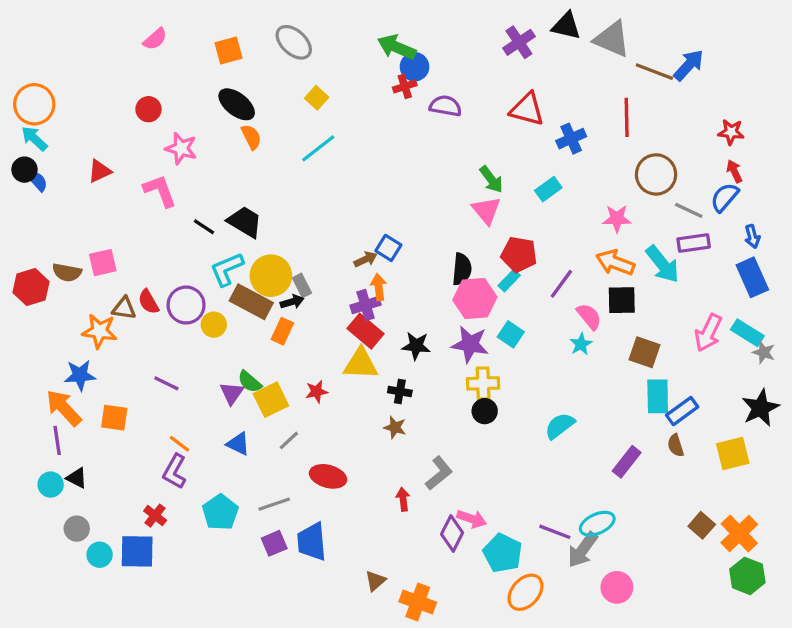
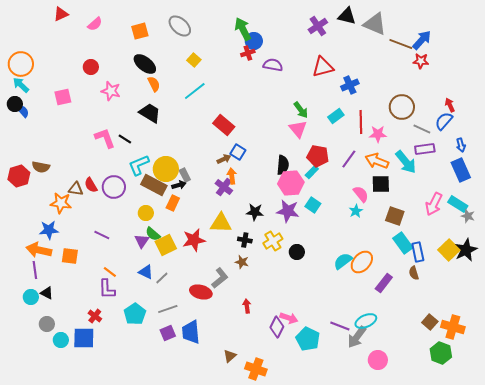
green arrow: (397, 47) -> (243, 29), turned 40
red triangle: (527, 109) -> (323, 67), turned -30
red line: (627, 117) -> (361, 122), moved
red star: (731, 132) -> (421, 61), moved
red triangle: (100, 171) -> (61, 14), moved
pink L-shape: (160, 191) -> (105, 138), moved
black trapezoid: (245, 222) -> (150, 113), moved
pink square: (103, 263) -> (63, 97), moved
purple line: (561, 284) -> (349, 159), moved
purple cross: (366, 305) -> (224, 187), turned -36
yellow circle: (214, 325) -> (146, 213), moved
red rectangle: (366, 331) -> (224, 125), moved
yellow cross: (483, 383) -> (273, 241), moved, turned -30
red star: (317, 392) -> (194, 240), size x1.6
cyan rectangle: (658, 396) -> (403, 243), turned -35
orange arrow: (64, 408) -> (39, 250), turned -35
blue rectangle: (682, 411) -> (418, 252), turned -66
gray line: (289, 440) -> (162, 278), moved
yellow square: (733, 454) -> (449, 250), moved, turned -30
purple L-shape: (175, 471) -> (107, 289), turned -30
gray L-shape: (439, 473) -> (220, 278), moved
orange cross: (739, 533) -> (453, 327), turned -30
green hexagon: (747, 576) -> (441, 353), moved
orange ellipse: (525, 592) -> (362, 262), moved

